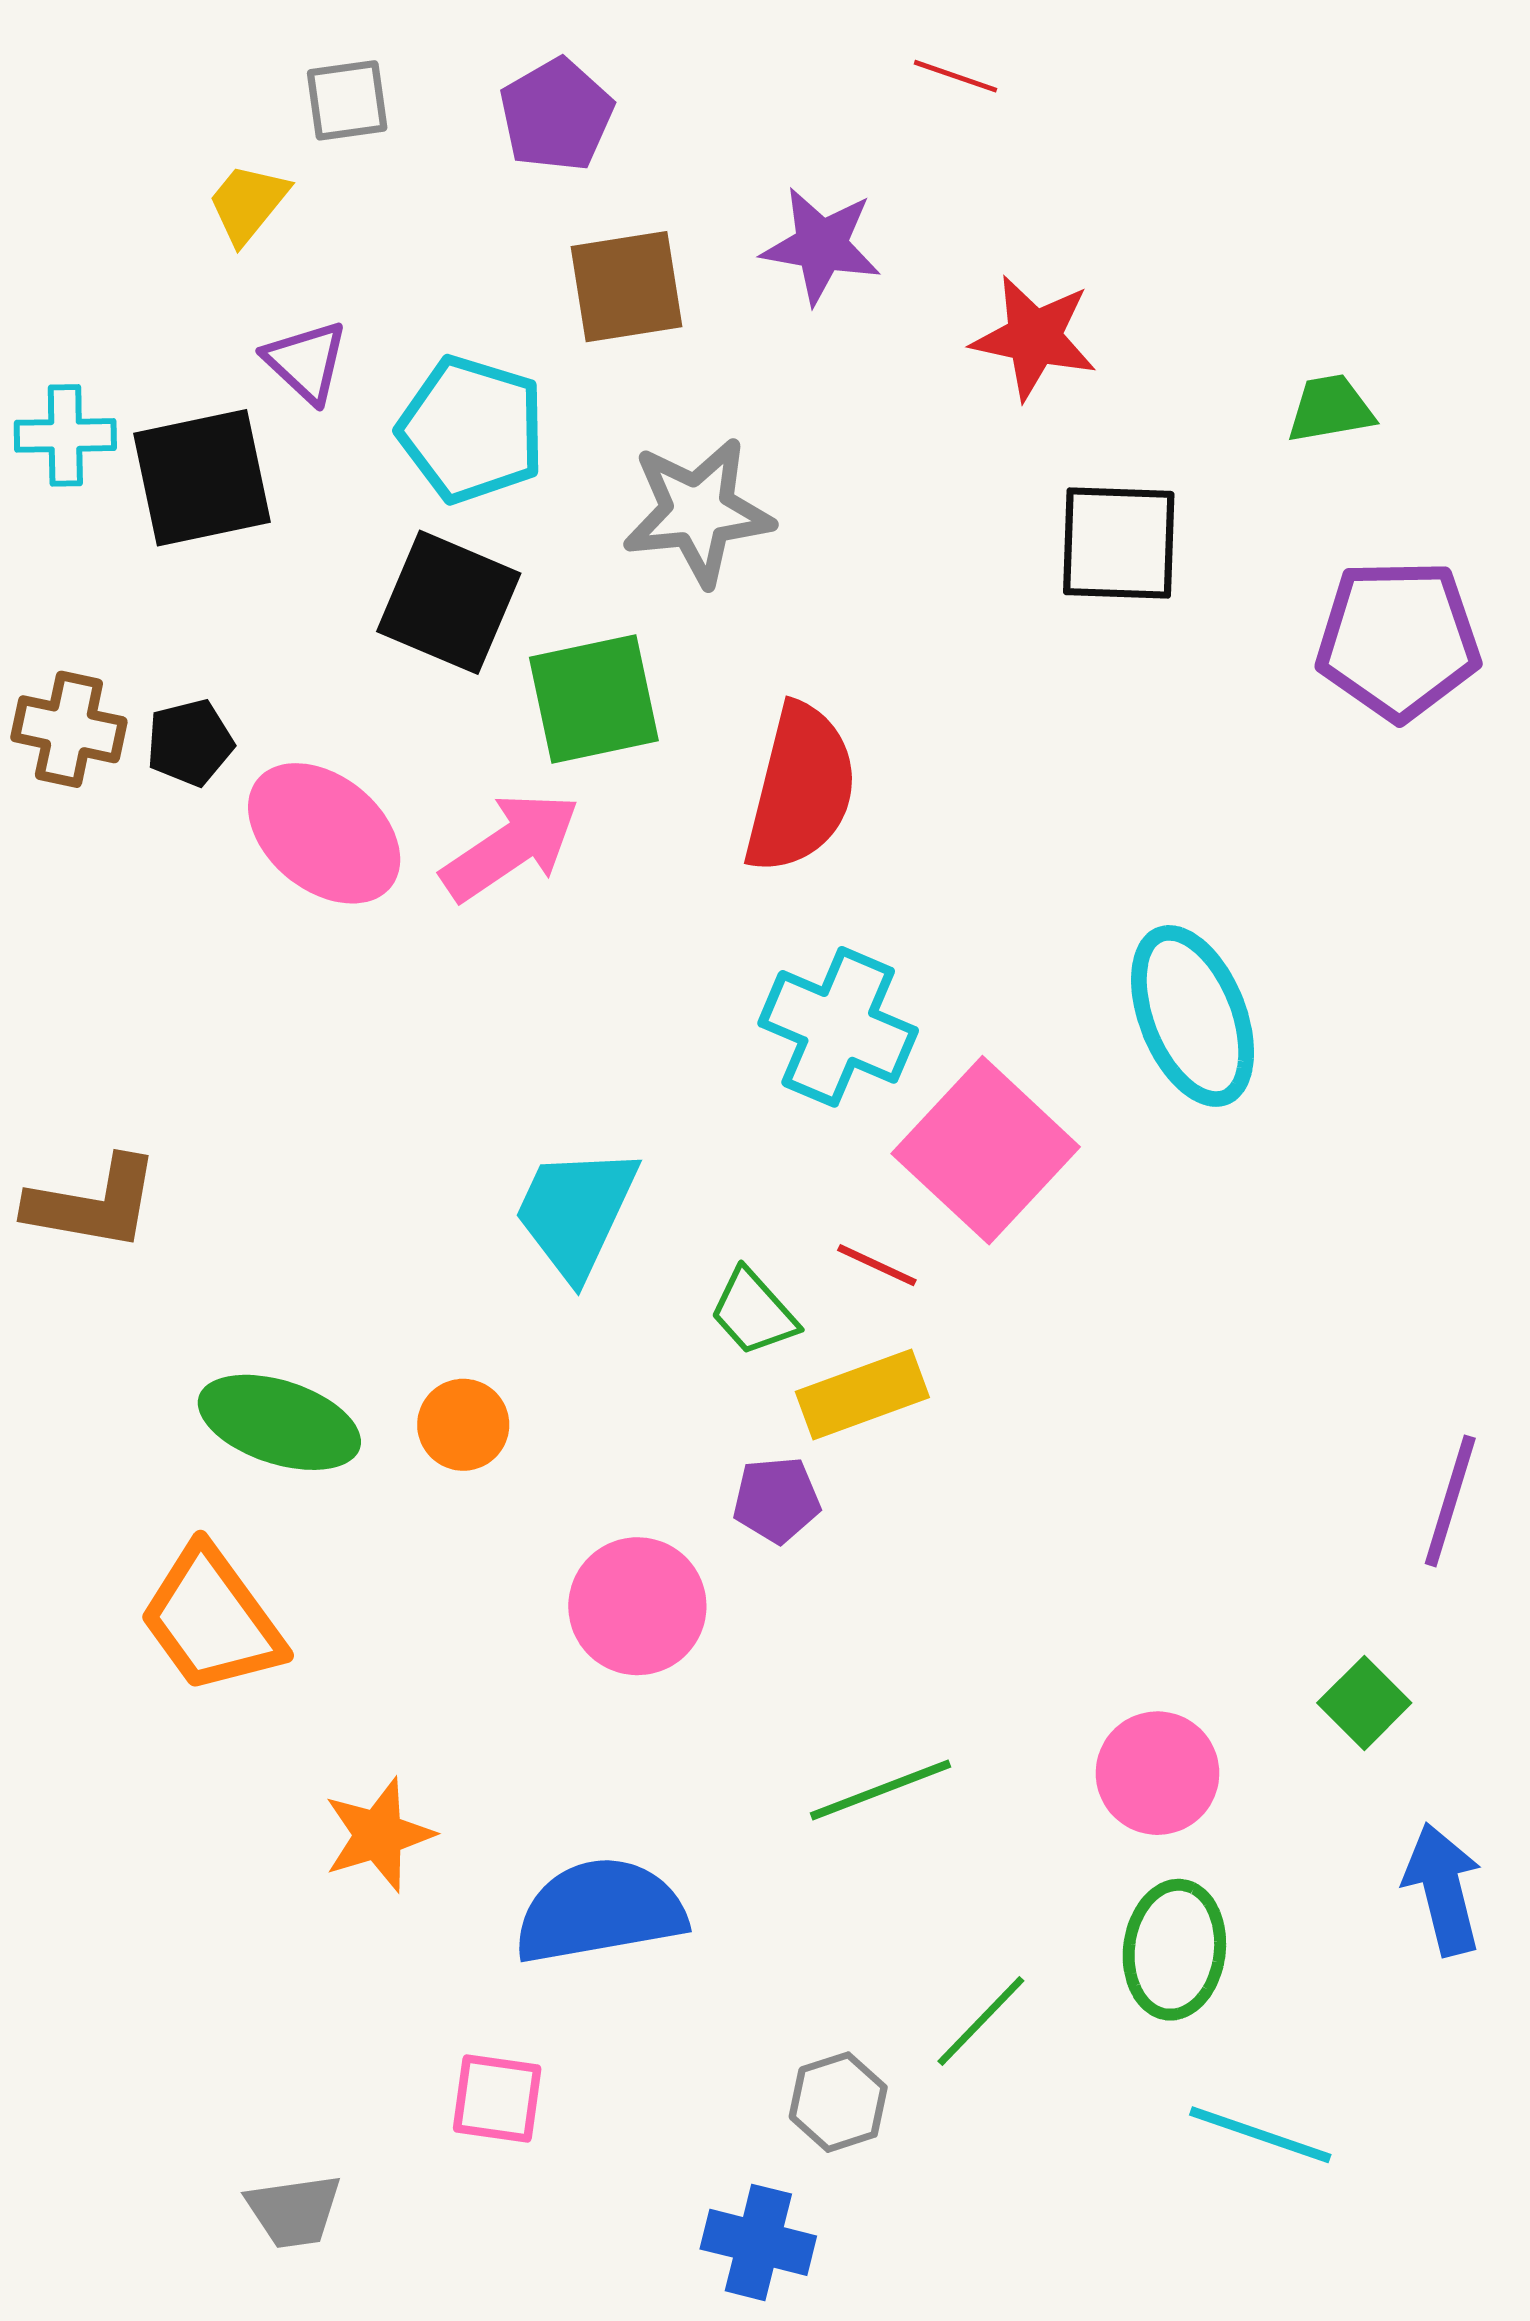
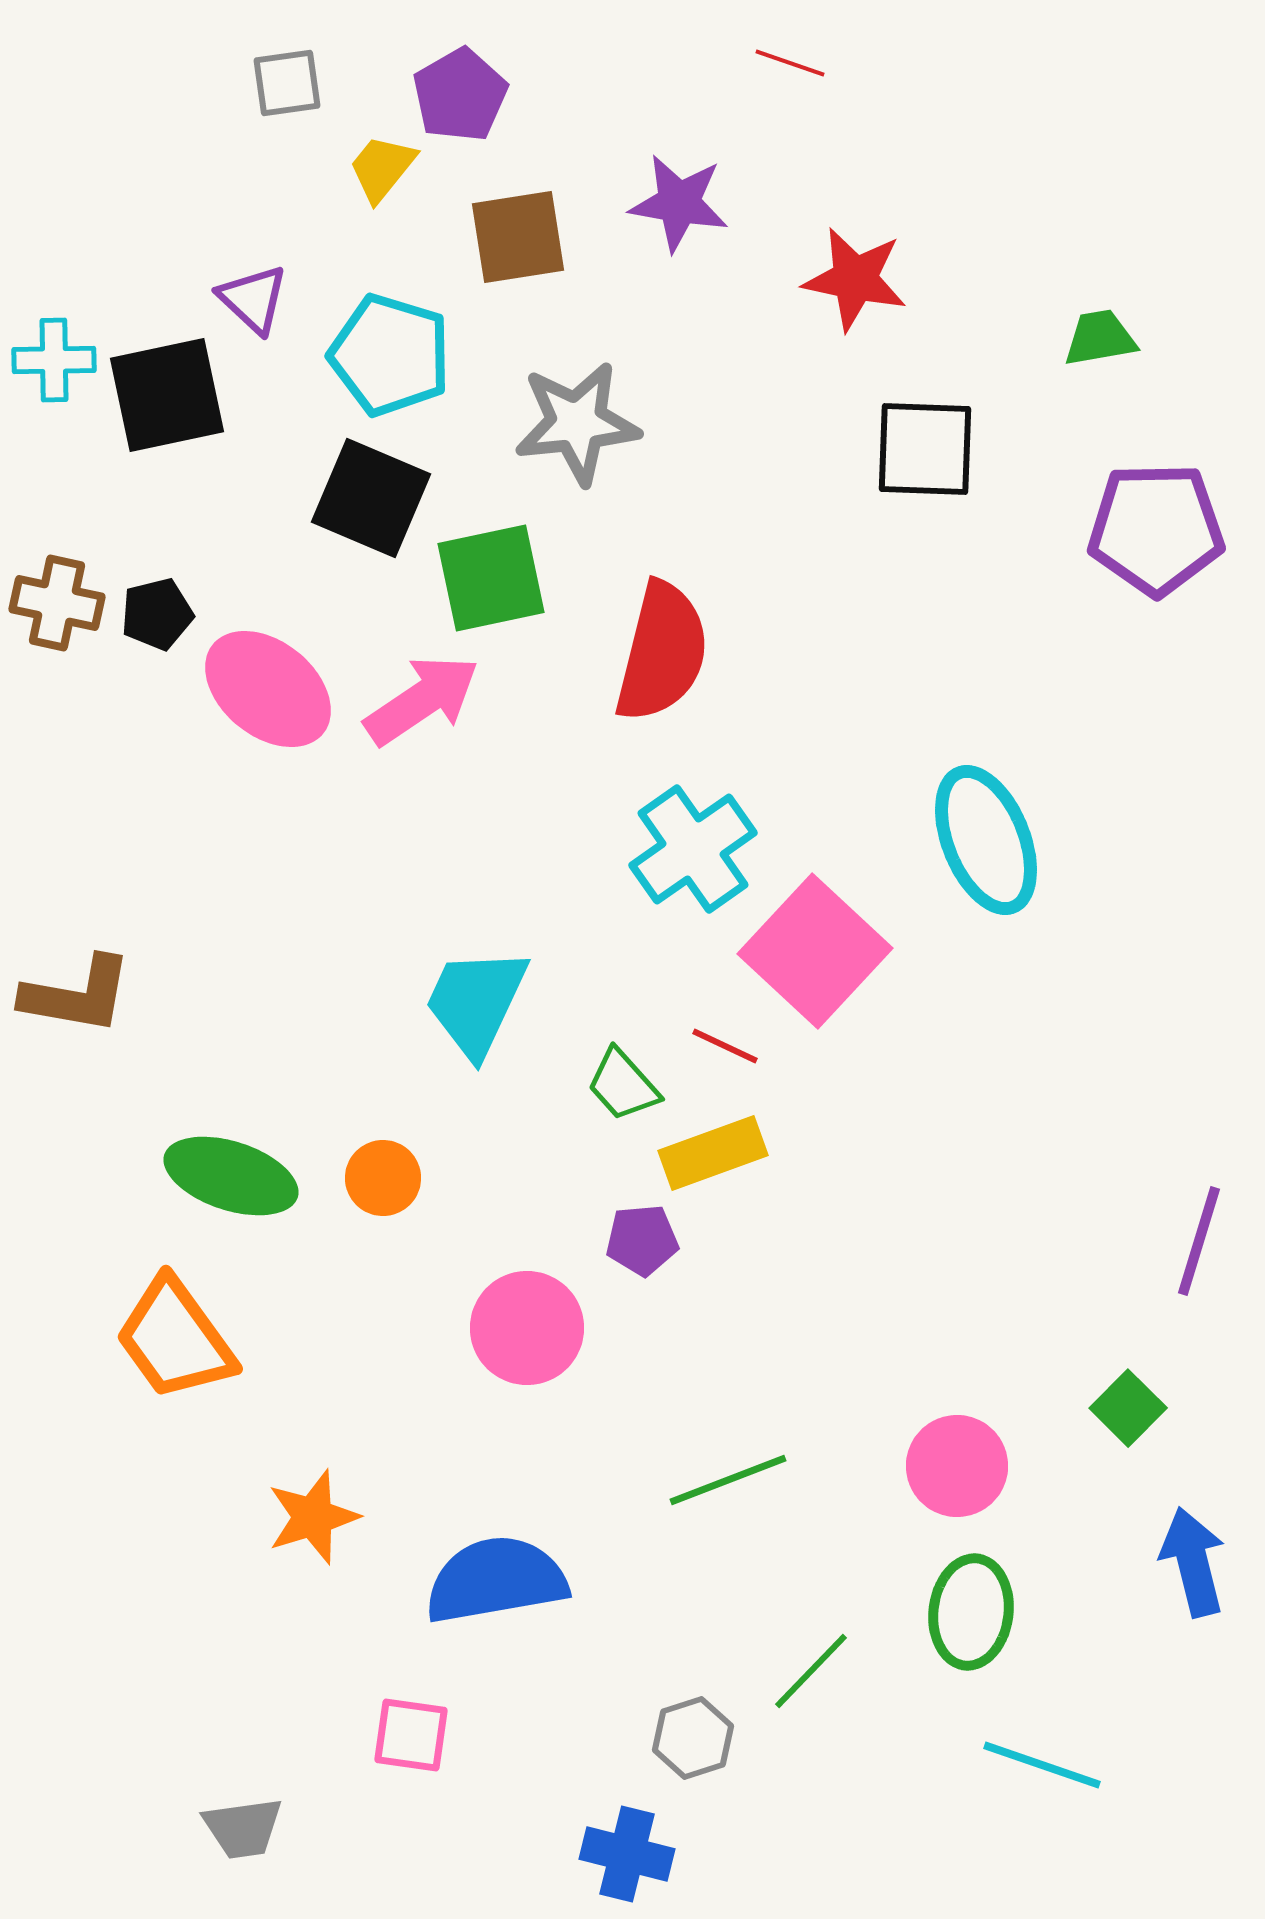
yellow trapezoid: (248, 203) -> (382, 168), moved
cyan cross: (838, 1027) -> (693, 849), turned 32

